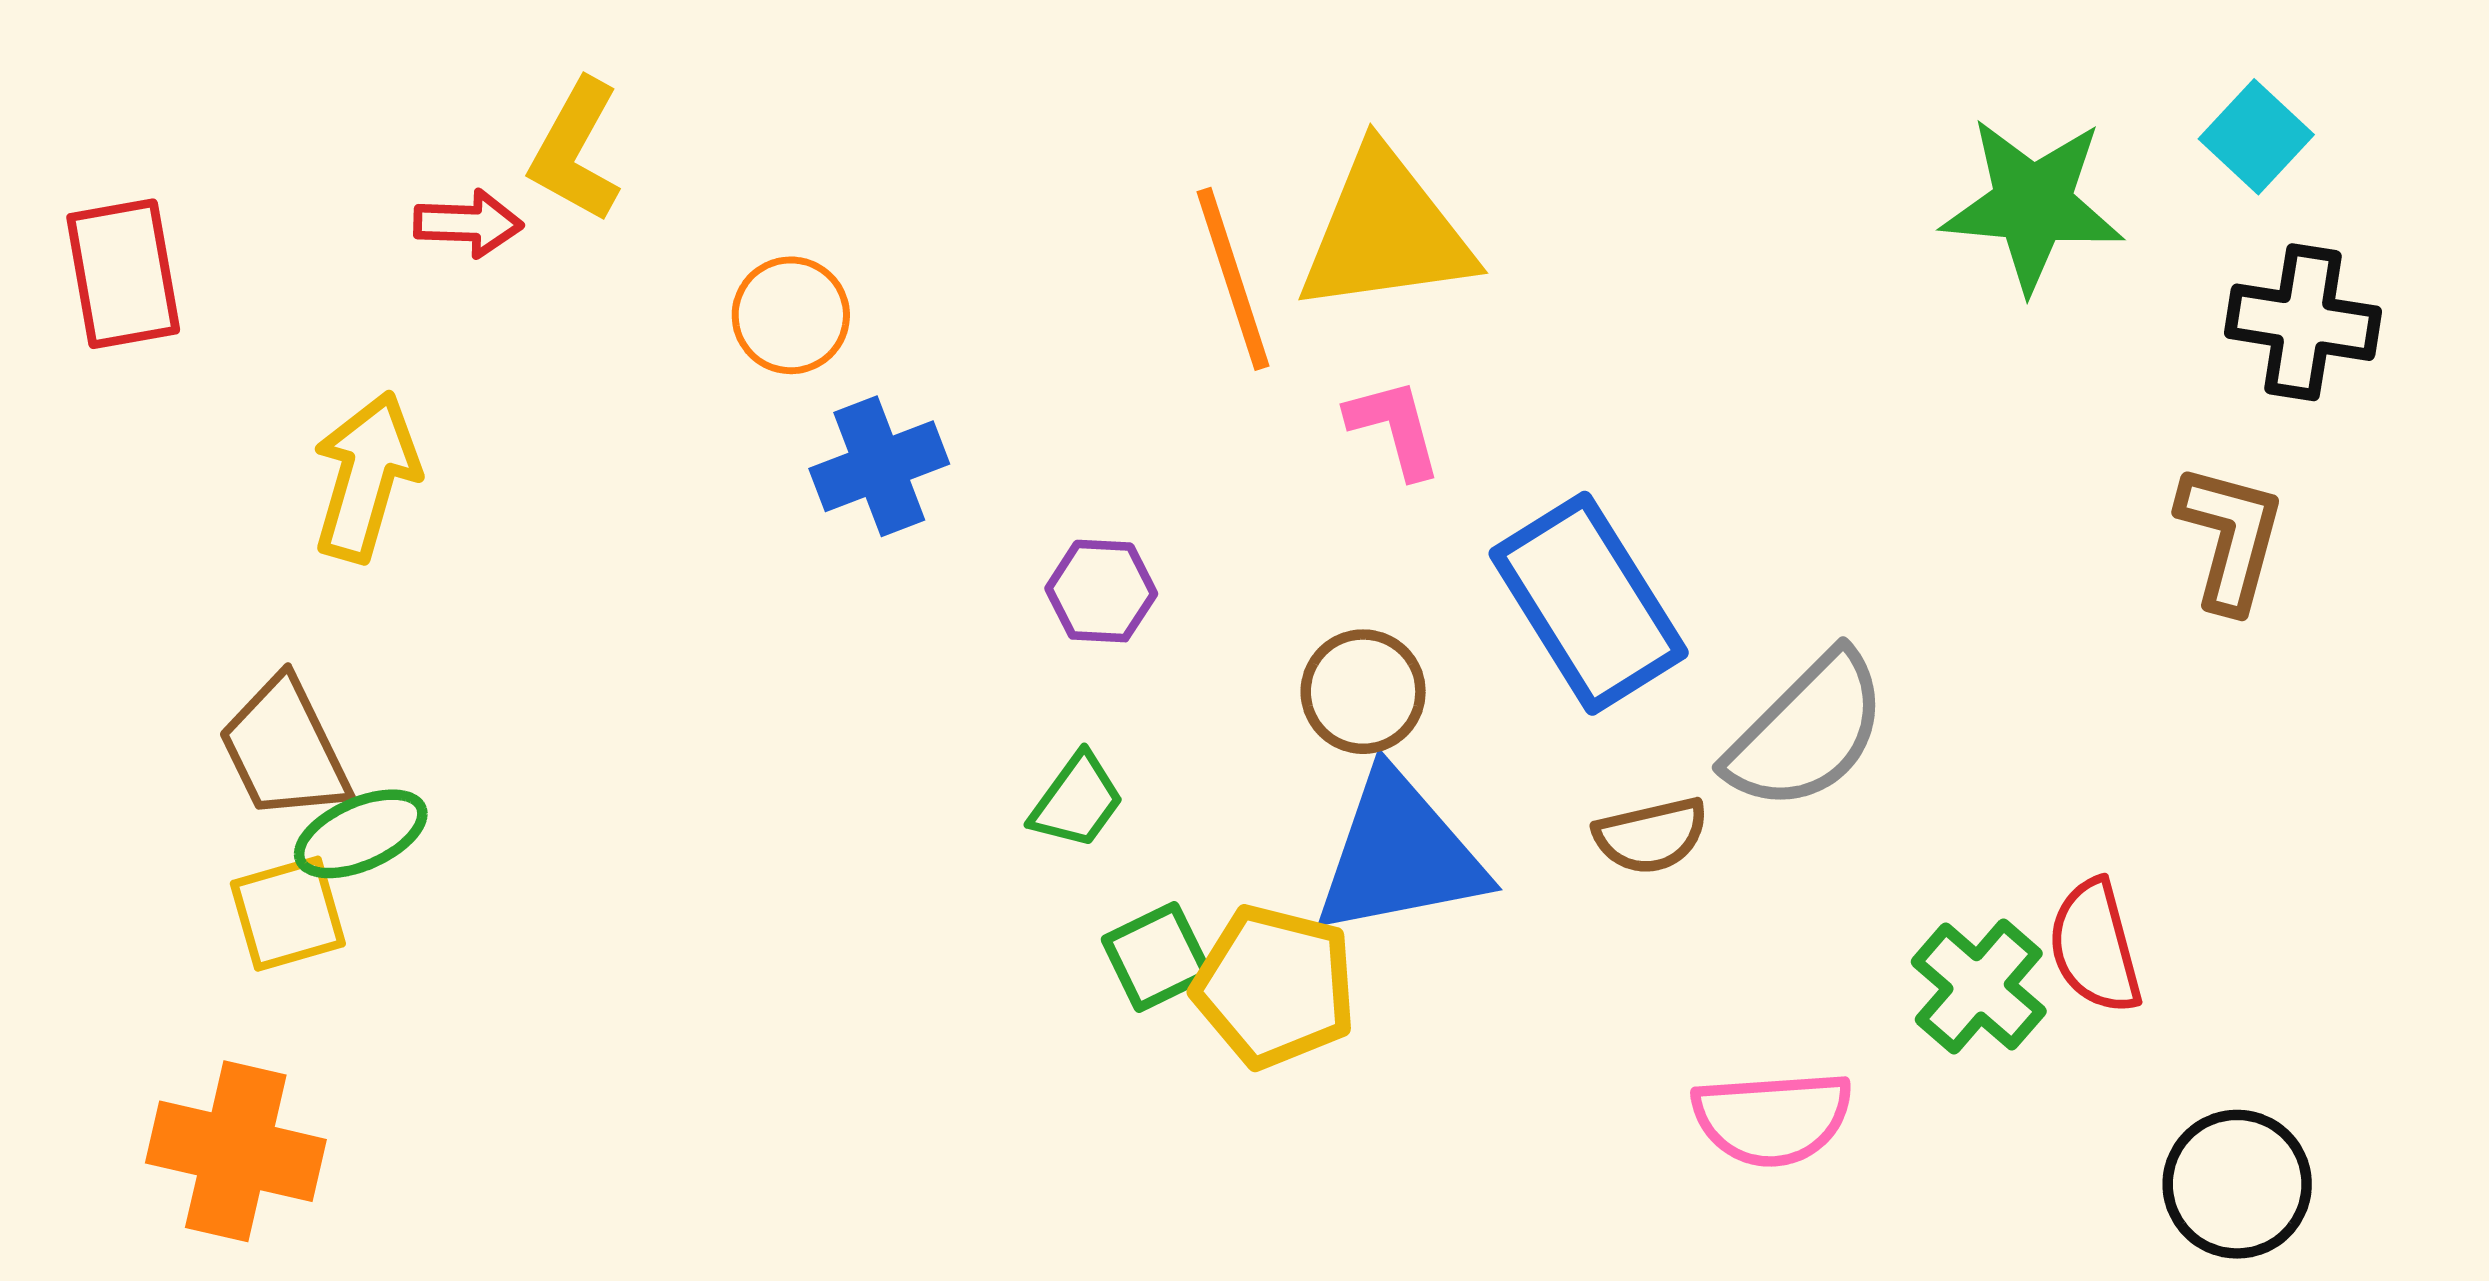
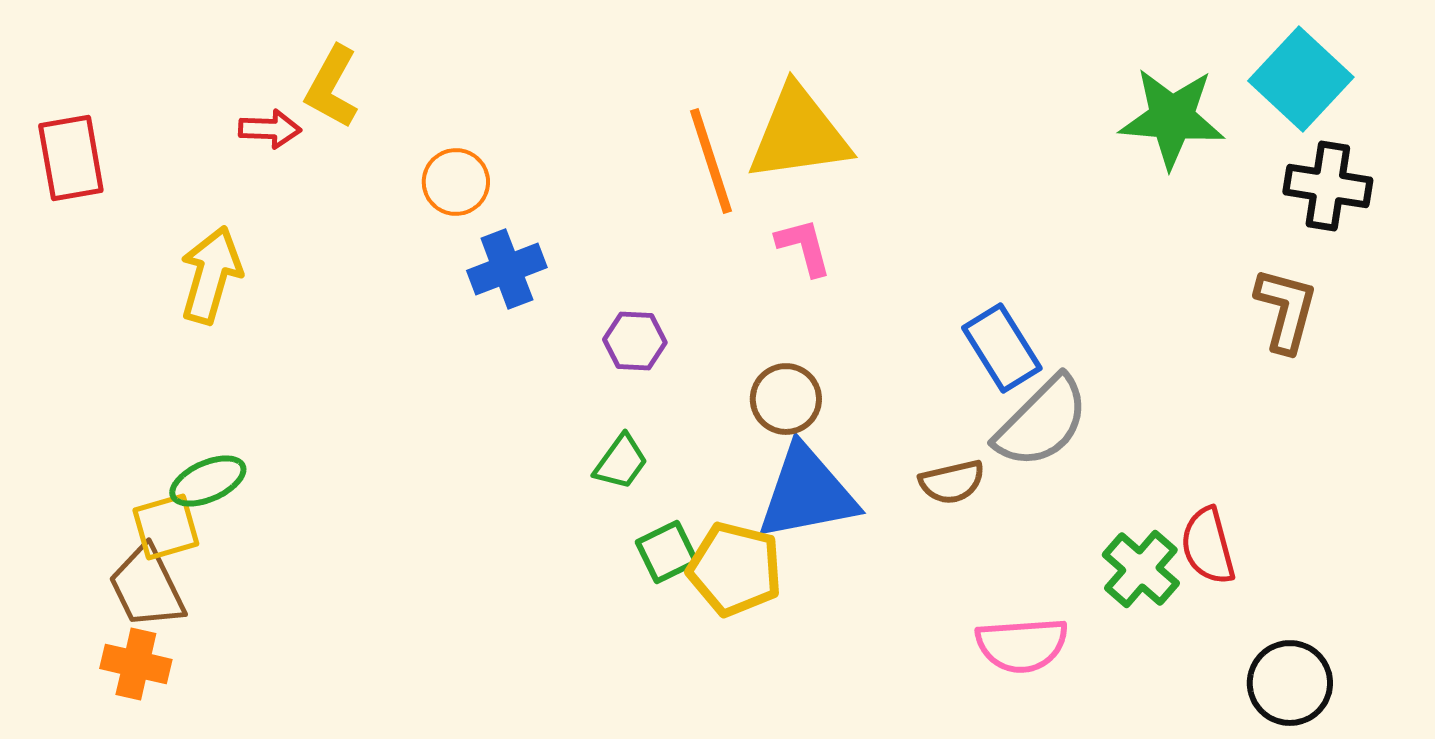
cyan square: (2256, 137) -> (1301, 79), size x1.6
blue rectangle: (1589, 603) -> (1002, 348), moved, size x0.7
brown trapezoid: (284, 749) -> (147, 587), moved
orange cross: (236, 1151) -> (136, 664), size x0.7

